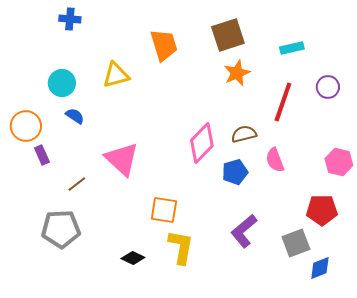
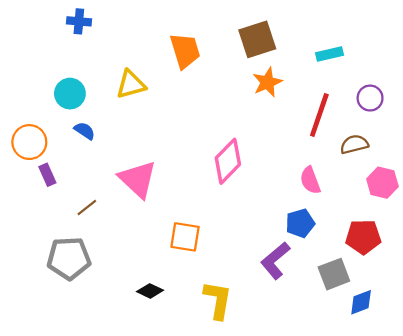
brown semicircle: (244, 134) -> (354, 144), moved
blue pentagon: (235, 172) -> (300, 223), moved
yellow L-shape: (181, 247) -> (218, 300), moved

